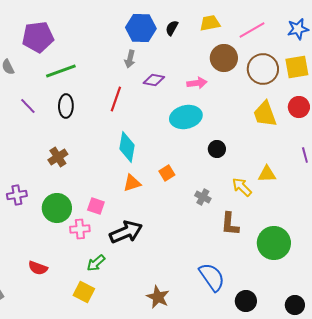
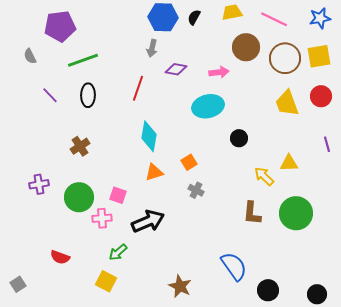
pink line: (252, 30) -> (274, 19), turned 56
gray cross: (203, 197) -> (196, 190), moved
green circle: (274, 243) -> (296, 213), moved

